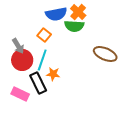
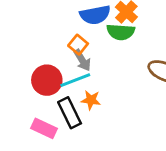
gray arrow: (18, 46) -> (82, 60), moved
cyan line: (42, 60) -> (75, 80), turned 50

